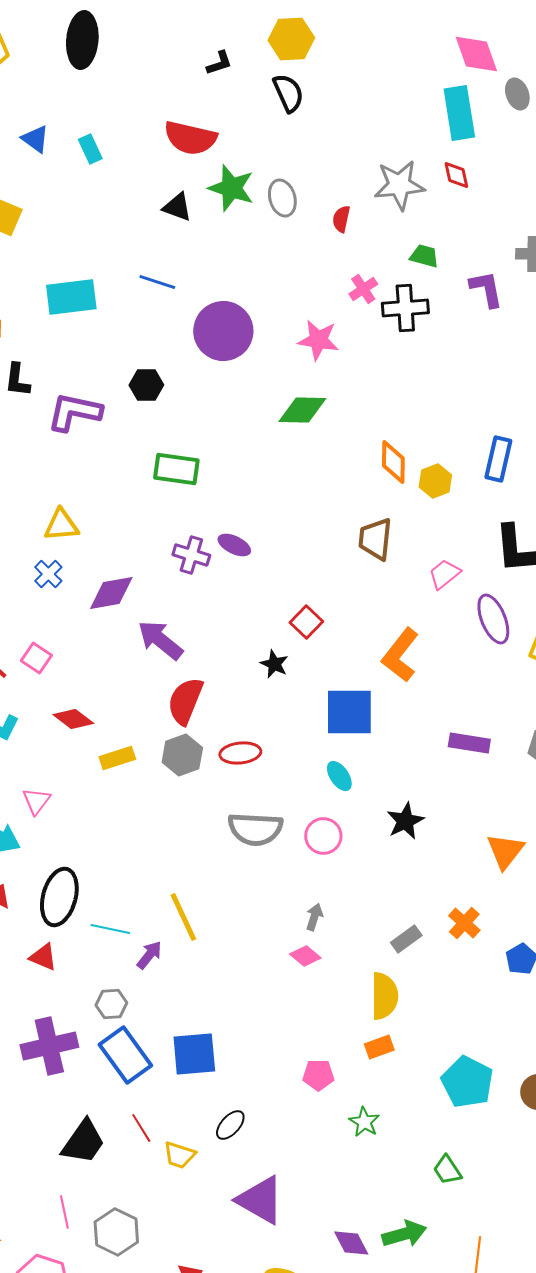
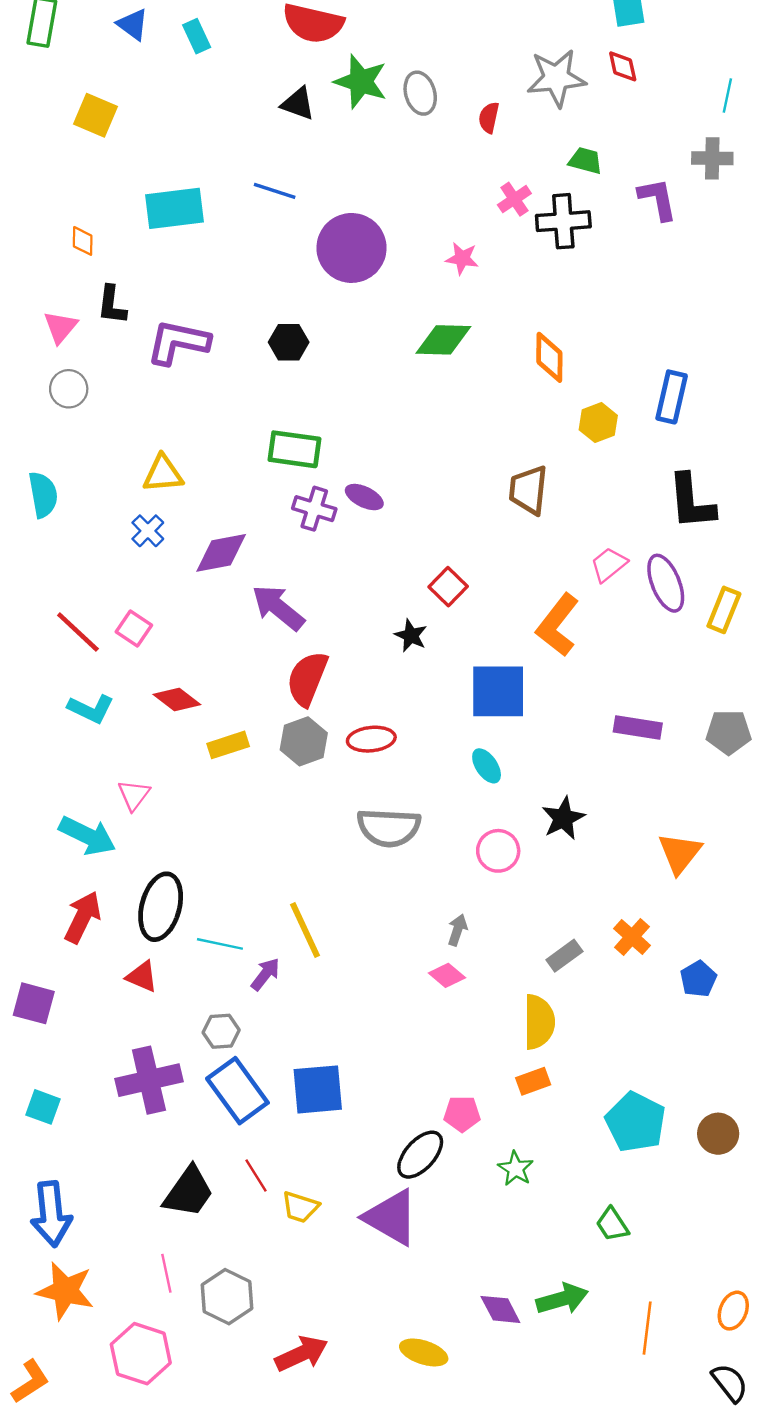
pink star: (318, 340) -> (462, 258), size x0.7
black hexagon: (146, 385) -> (289, 342), moved
orange diamond: (393, 462) -> (549, 357), moved
green rectangle: (176, 469) -> (294, 449), moved
pink trapezoid: (444, 574) -> (609, 565), moved
pink circle: (323, 836) -> (498, 851), moved
black ellipse: (230, 1125) -> (420, 1155), moved, size x1.4
purple triangle: (260, 1200) -> (391, 1217), moved

